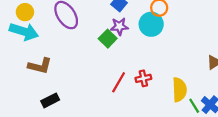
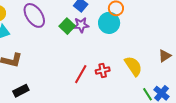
green square: (108, 39) -> (67, 26), moved
yellow semicircle: (179, 90) -> (133, 66), moved, turned -30

